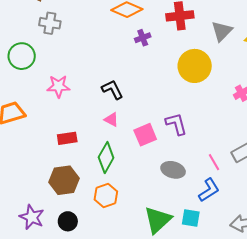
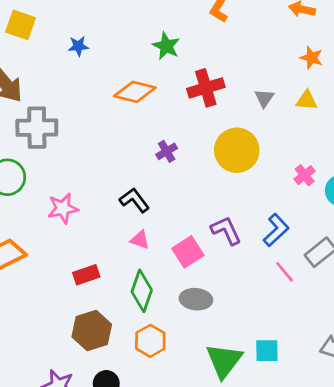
gray cross: (50, 23) -> (37, 128), size x1.4
gray triangle: (222, 31) -> (264, 98), size x0.7
purple cross: (143, 38) -> (167, 151), moved
gray ellipse: (173, 170) -> (196, 299), moved
blue L-shape: (209, 190) -> (276, 230), moved

